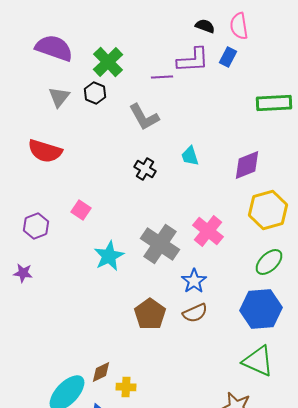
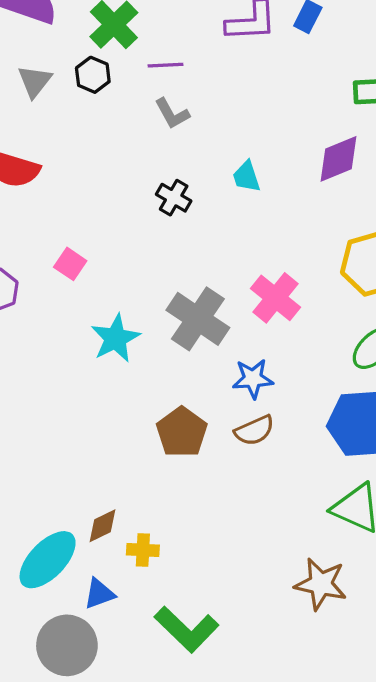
purple line: (162, 77) -> (166, 65), moved
gray L-shape: (144, 117) -> (172, 114), size x0.7
purple diamond: (247, 165) -> (339, 159), moved
blue star: (194, 281) -> (253, 379), turned 30

